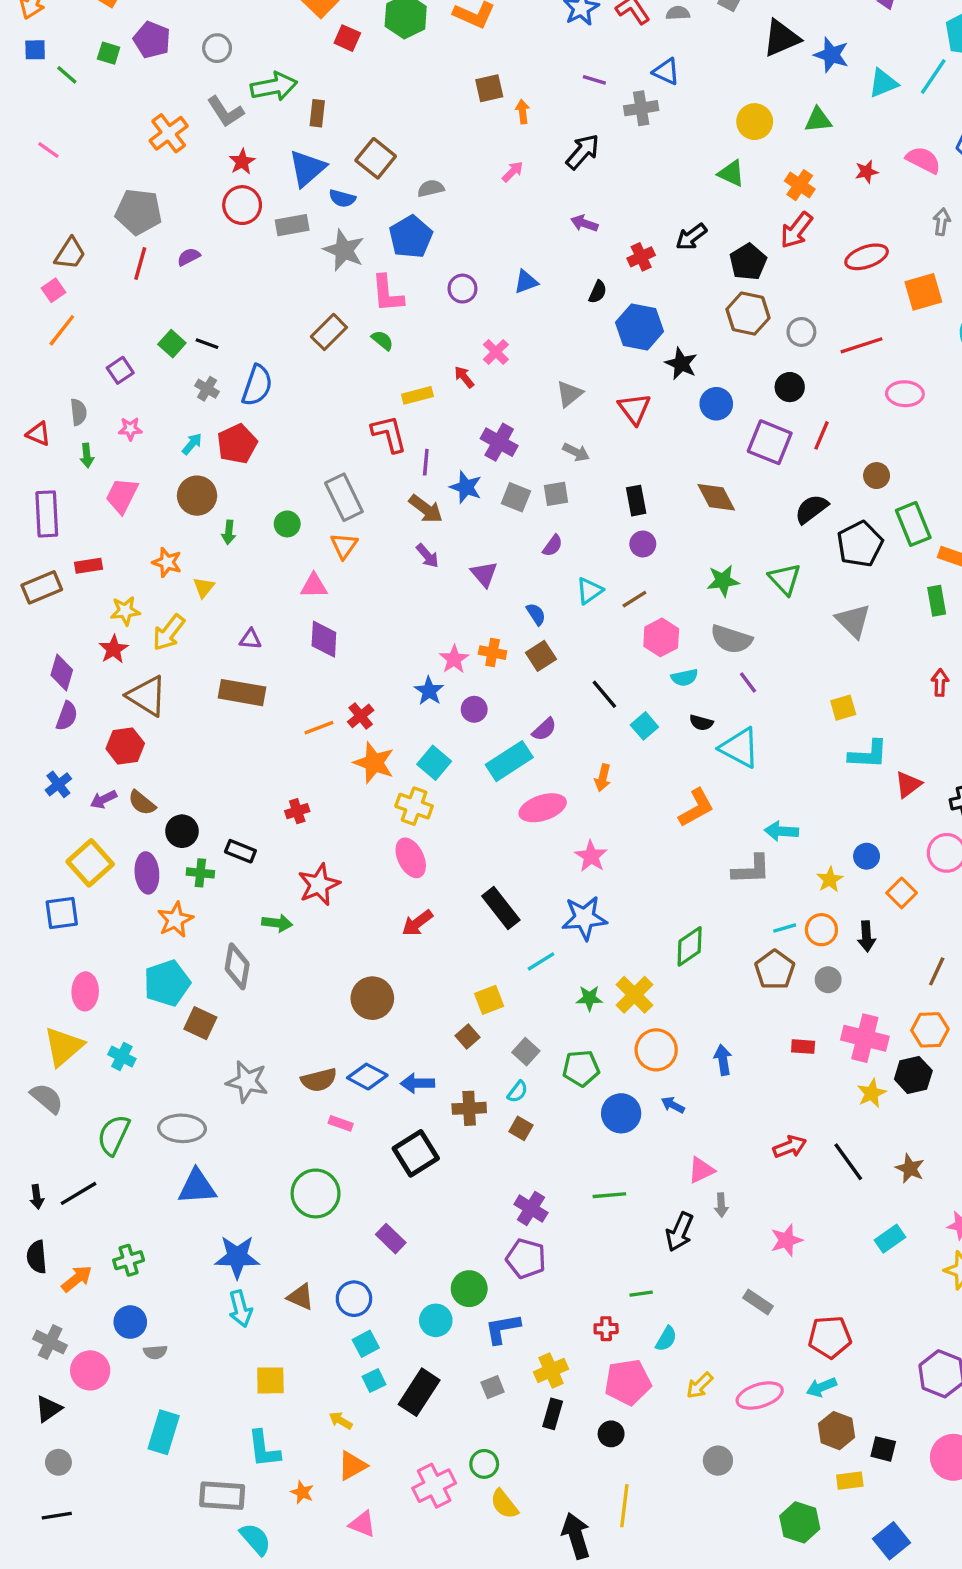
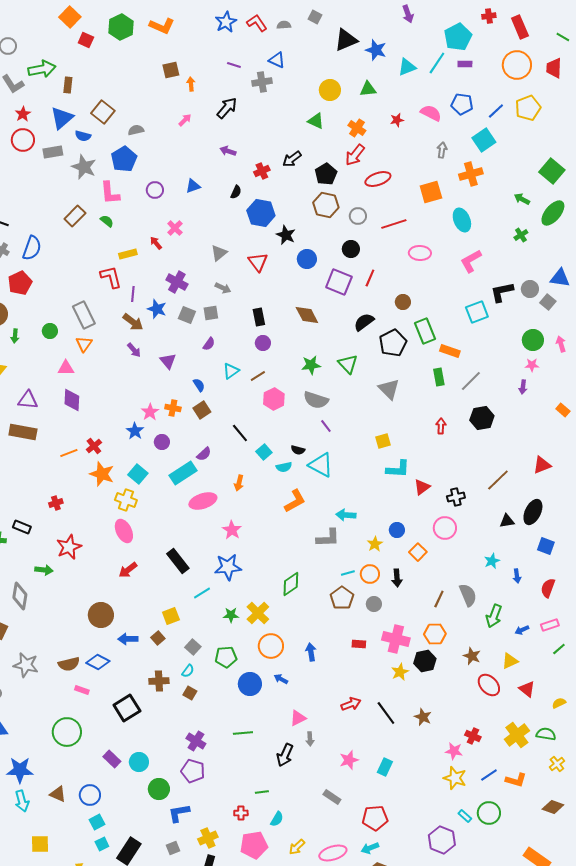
red ellipse: (867, 257) -> (378, 179), moved
purple triangle: (250, 639) -> (28, 400), size x1.5
cyan semicircle: (685, 678) -> (284, 467), moved
blue arrow: (417, 1083) -> (128, 639), moved
cyan rectangle: (890, 1239) -> (385, 767), moved, turned -30
cyan circle: (436, 1320) -> (139, 762), moved

